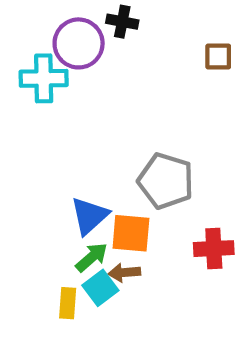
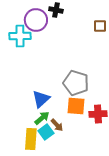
orange square: (131, 233) -> (76, 106), moved
brown arrow: (124, 273) -> (57, 125), turned -128
yellow rectangle: (68, 303) -> (31, 139), size x1.5

